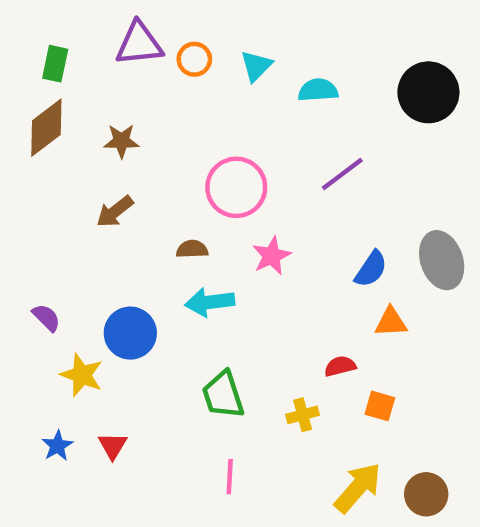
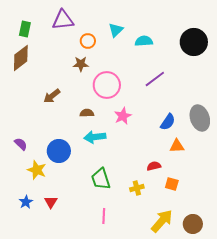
orange circle: (194, 59) -> (88, 41), moved
brown star: (121, 141) -> (81, 64), moved

